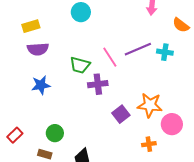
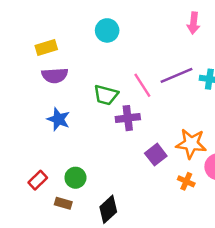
blue star: (41, 85) -> (58, 119), turned 30
red rectangle: (15, 135) -> (38, 180), moved
orange cross: (149, 144) -> (186, 181), moved, turned 32

